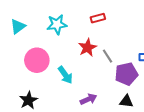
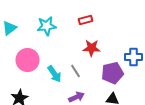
red star: (87, 48) -> (92, 48), moved, turned 30
gray line: (107, 56) -> (76, 71), moved

